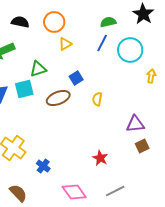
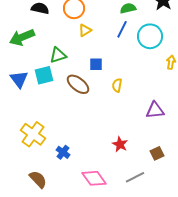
blue square: (76, 78) -> (96, 64), turned 32
brown ellipse: (58, 98) -> (78, 84), turned 60
brown square: (142, 146) -> (157, 153), moved

